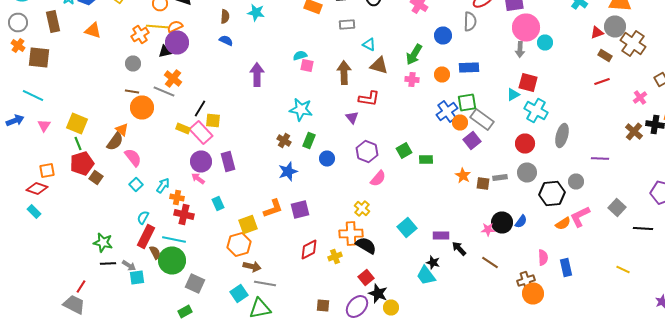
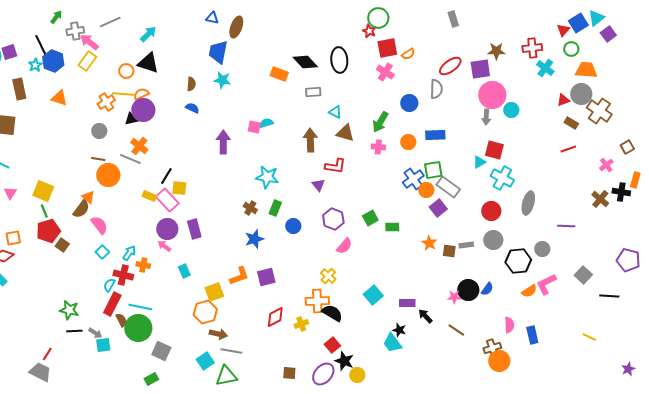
pink square: (307, 66) -> (254, 127), moved
red cross: (184, 214) -> (123, 275), moved

